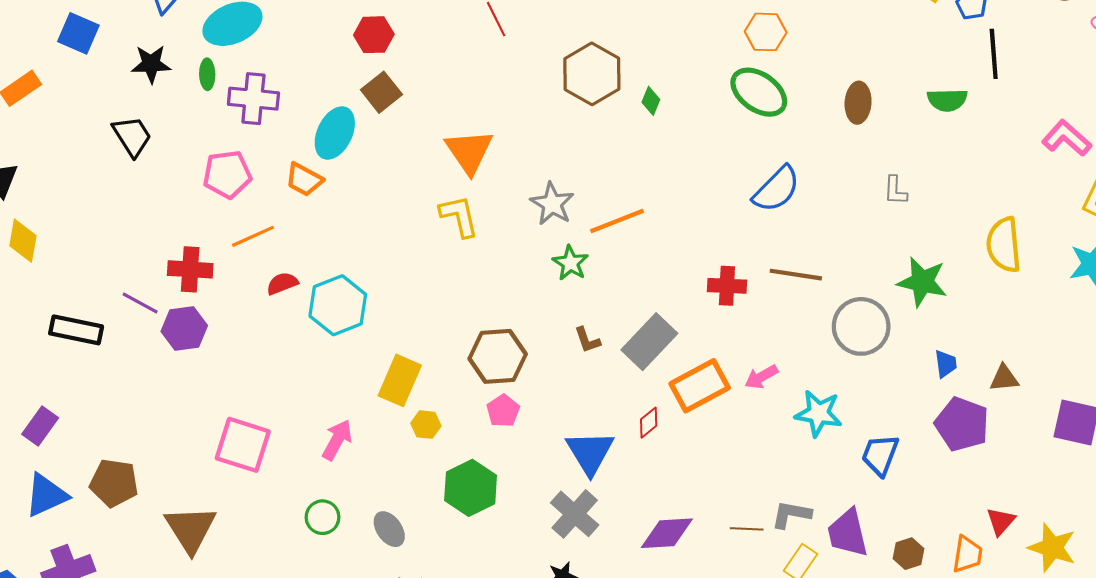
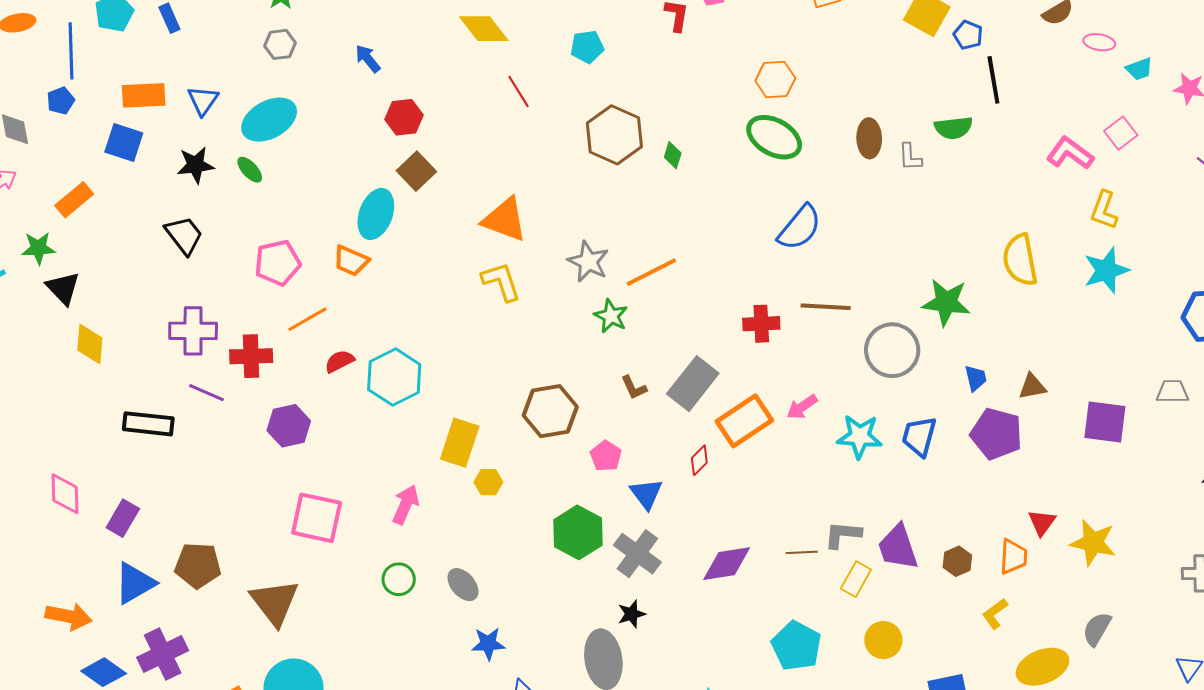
green ellipse: (207, 74) -> (250, 170), turned -36
purple cross: (253, 99) -> (193, 331), moved
orange triangle: (469, 152) -> (505, 220), turned -30
gray L-shape: (895, 190) -> (910, 157), moved
purple hexagon: (184, 329) -> (289, 426), moved
pink pentagon: (503, 411) -> (606, 456), moved
blue triangle: (590, 452) -> (646, 494), size x0.7
blue trapezoid: (880, 455) -> (919, 436), moved
green hexagon: (471, 488) -> (578, 532), moved

